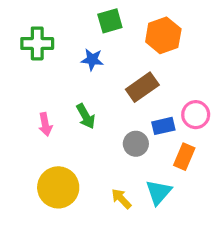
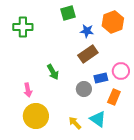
orange hexagon: (163, 35) -> (113, 22), moved
blue star: (92, 60) -> (87, 31), moved
pink arrow: (45, 124) -> (28, 90), moved
cyan triangle: (158, 192) -> (98, 119), turned -36

